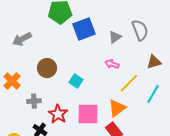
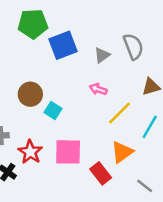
brown circle: (47, 68) -> (30, 94), moved
orange triangle: (117, 108) -> (122, 152), moved

